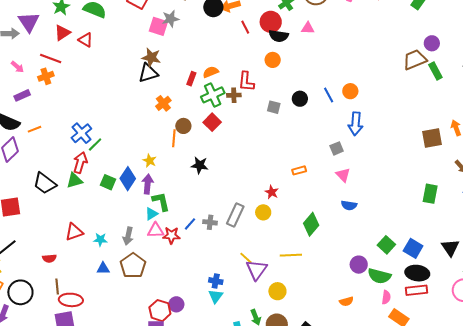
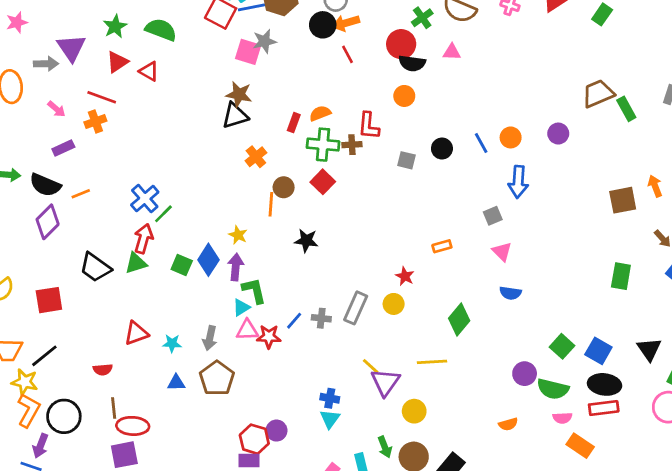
red line: (245, 27) -> (348, 54), moved
purple circle: (432, 43) -> (558, 134), moved
green cross: (213, 95) -> (323, 145), turned 30
pink semicircle: (386, 297) -> (562, 418), turned 80

